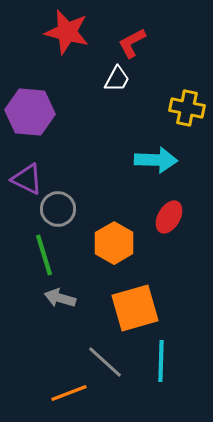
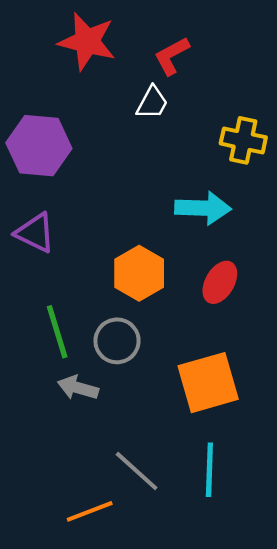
gray circle: (58, 209) -> (117, 341), moved
orange hexagon: (114, 243) -> (139, 273), moved
orange square: (135, 308) -> (208, 383), moved

